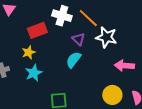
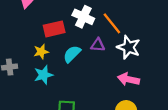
purple triangle: (78, 39) -> (98, 45), turned -48
cyan semicircle: (74, 60) -> (72, 54), moved
pink arrow: (124, 66) -> (128, 79), moved

